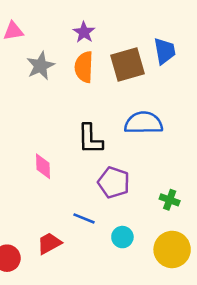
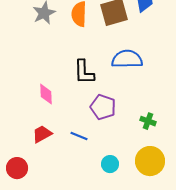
cyan circle: (122, 237) -> (110, 164), moved
red trapezoid: (49, 243) -> (42, 134), moved

